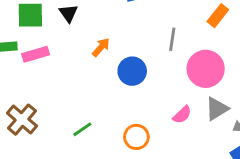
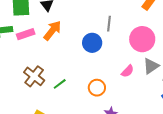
gray line: (172, 39) -> (109, 24), moved
orange arrow: (101, 47) -> (52, 30), moved, size x1.5
brown cross: (22, 120) -> (34, 76), moved

